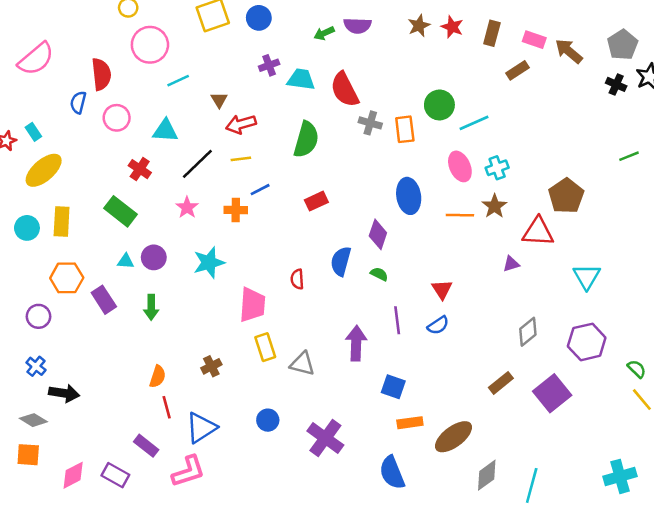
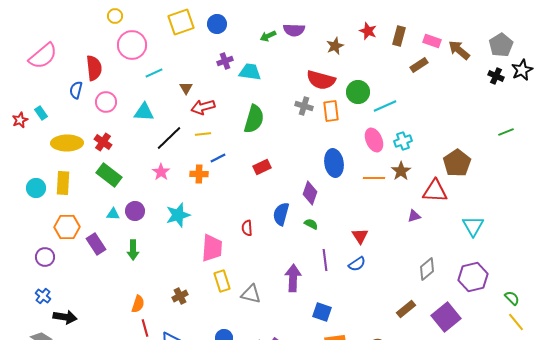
brown star: (419, 26) -> (335, 46), moved
red semicircle: (345, 90) -> (321, 80), moved, turned -48
red cross: (140, 169) -> (103, 142), moved
yellow ellipse: (44, 170) -> (67, 143), moved, turned 40

